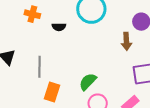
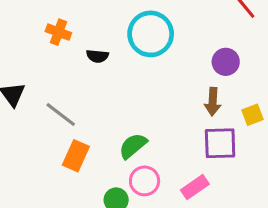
brown arrow: (126, 41) -> (213, 102), moved
gray line: (39, 67) -> (61, 115), turned -60

